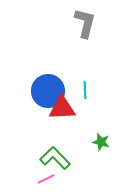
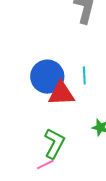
green L-shape: (55, 158) -> (54, 144), turned 72

